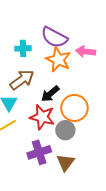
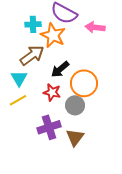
orange star: (58, 60) -> (53, 35), moved
red star: (42, 117) -> (52, 92), size x0.7

